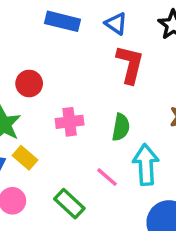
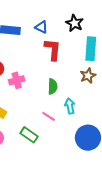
pink cross: (70, 122) -> (17, 80), moved
cyan arrow: (146, 165) -> (70, 106), size x0.7

